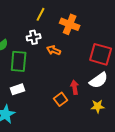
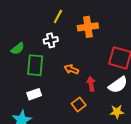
orange cross: (70, 24) -> (88, 27), turned -30
orange arrow: (54, 50) -> (71, 69), moved
red arrow: (75, 87) -> (91, 84), moved

